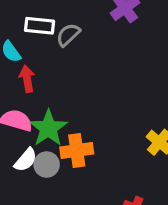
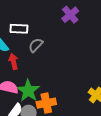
gray semicircle: (68, 35) -> (36, 45), moved

